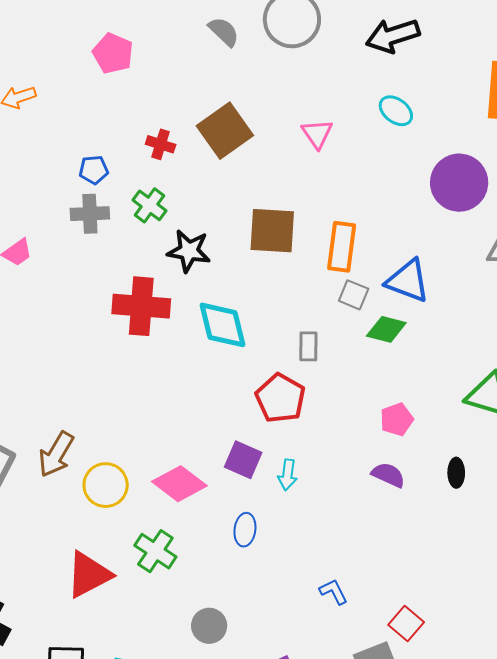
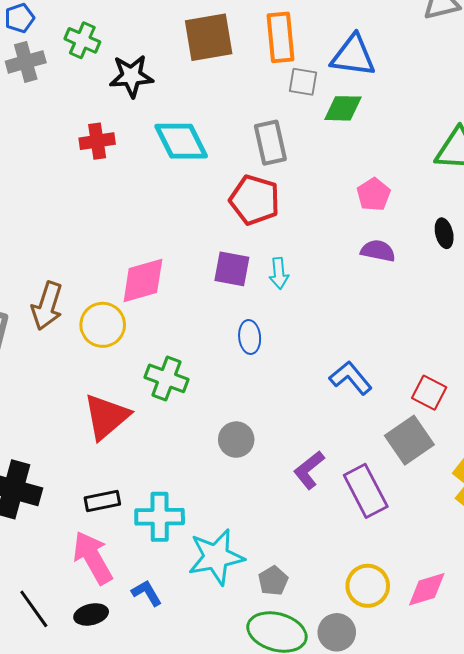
red cross: (141, 306) -> (97, 141), size x0.6
gray rectangle: (308, 346) -> (270, 143), size x1.4
pink diamond: (179, 484) -> (143, 280), moved, turned -40
blue L-shape: (334, 592) -> (351, 378), size x1.4

